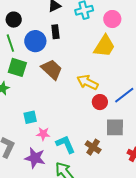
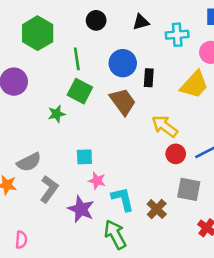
black circle: (14, 20) -> (96, 20), moved
black rectangle: (55, 32) -> (149, 78), moved
blue circle: (35, 41) -> (123, 63), moved

